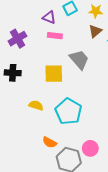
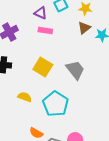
gray trapezoid: (79, 60) -> (75, 70), moved
yellow square: (54, 74) -> (43, 67), turned 30

